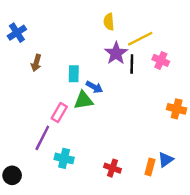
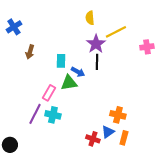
pink cross: (161, 60) -> (147, 47), moved, turned -32
black line: (132, 64) -> (97, 62), moved
orange cross: (177, 109) -> (118, 115), moved
cyan cross: (64, 158) -> (53, 115), moved
blue triangle: (166, 160) -> (108, 132), moved

